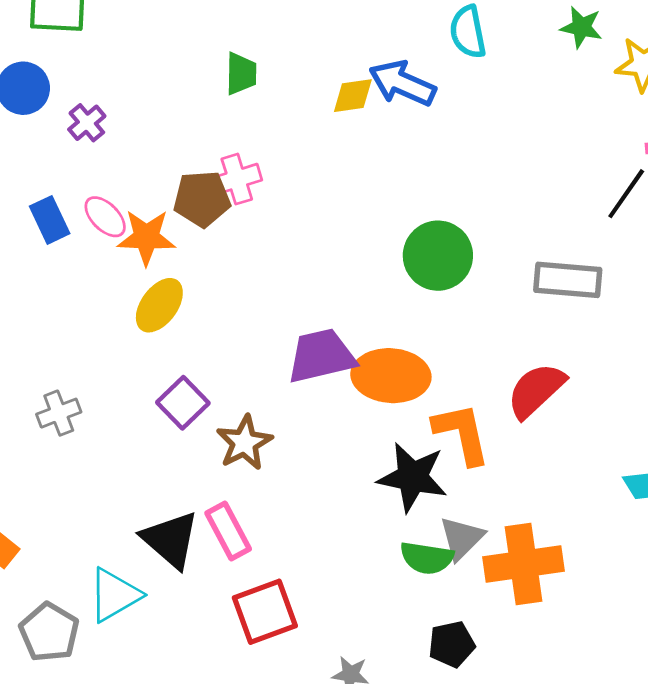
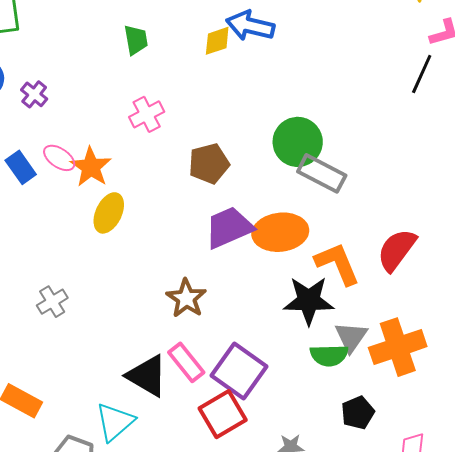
brown pentagon: (202, 199) -> (209, 164), moved
orange star: (146, 237) -> (91, 167), turned -30
gray rectangle: (568, 280) -> (322, 173), moved, turned 33
red semicircle: (536, 390) -> (397, 250), moved
purple square: (183, 403) -> (239, 371), moved, size x1.5

